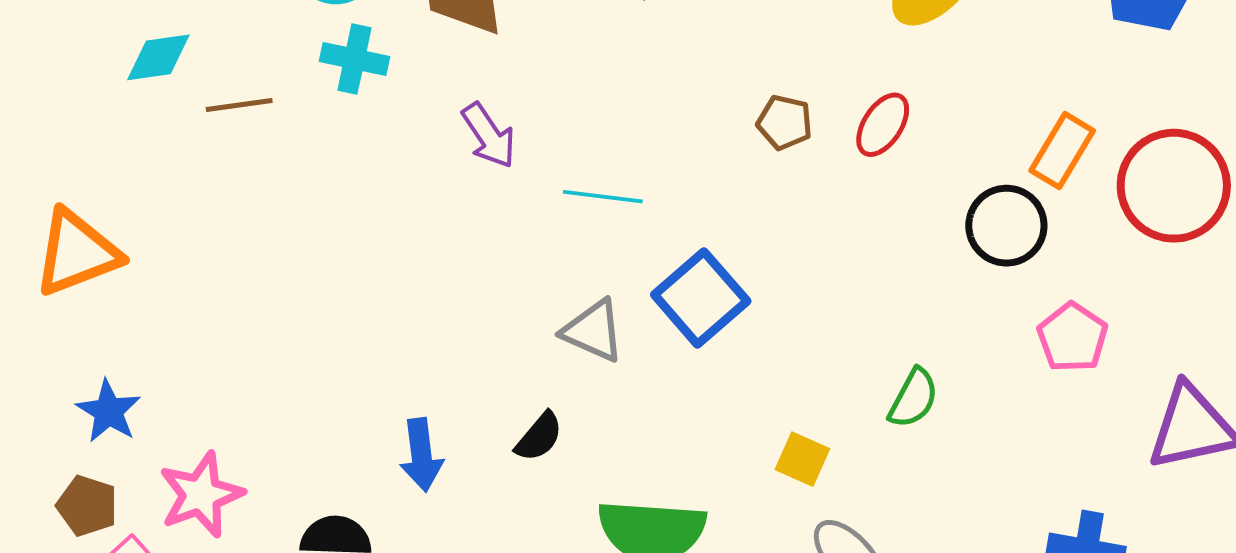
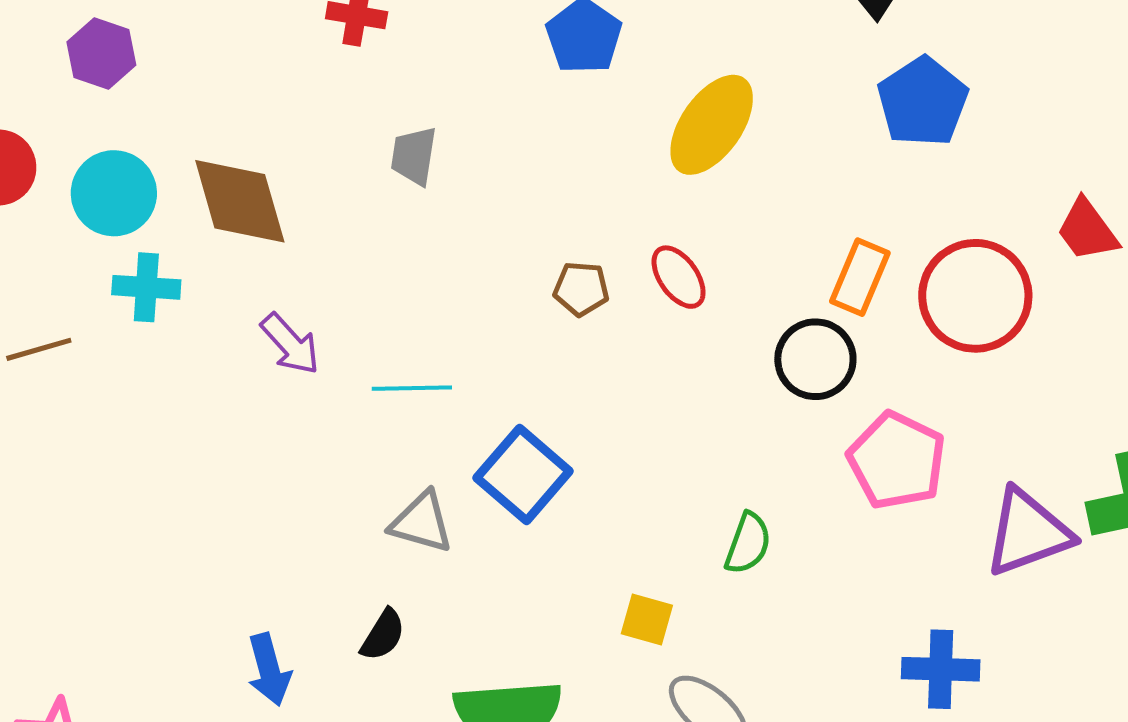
red ellipse: (883, 125) -> (679, 277), turned -60
pink pentagon: (1072, 337) -> (897, 461), size x1.4

